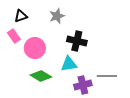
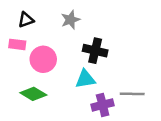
pink rectangle: (14, 36) -> (17, 44), turned -48
green diamond: (41, 76) -> (33, 94), moved

